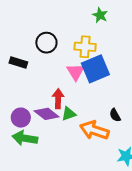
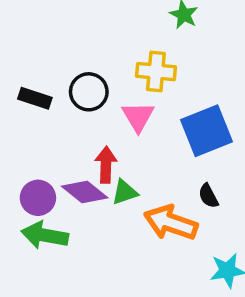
black circle: (46, 43) -> (89, 92), moved
blue square: (95, 69) -> (206, 131), moved

